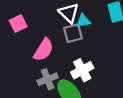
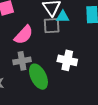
white cross: (82, 70) -> (67, 60), moved, turned 30

